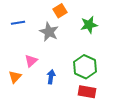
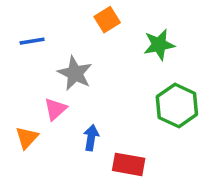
gray star: (49, 32) -> (75, 73), moved
green hexagon: (85, 67) -> (177, 105), moved
red rectangle: (87, 92) -> (129, 164), moved

